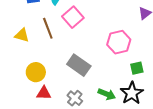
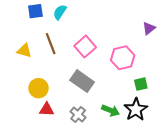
pink square: (73, 17) -> (85, 47), moved

